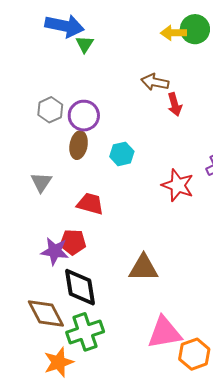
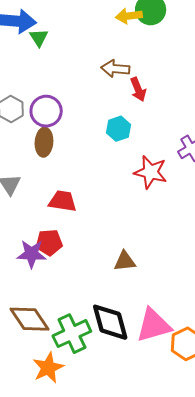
cyan hexagon: (122, 154) -> (118, 129), moved
brown triangle: (143, 268) -> (125, 261), size x0.7
black diamond: (80, 287) -> (110, 322), moved

